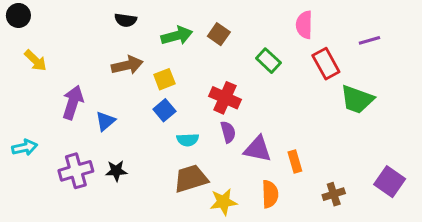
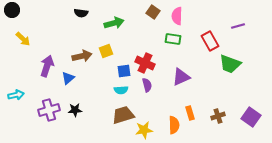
pink semicircle: (304, 25) -> (177, 16), moved
brown square: (219, 34) -> (153, 12), moved
green rectangle: (268, 61) -> (173, 39), turned -35
brown arrow: (127, 65) -> (82, 56), moved
blue square: (164, 110) -> (124, 71), moved, turned 32
purple triangle: (258, 149) -> (181, 77), moved, turned -36
orange rectangle: (295, 161) -> (190, 113), moved
brown cross: (334, 194) -> (218, 116), moved

